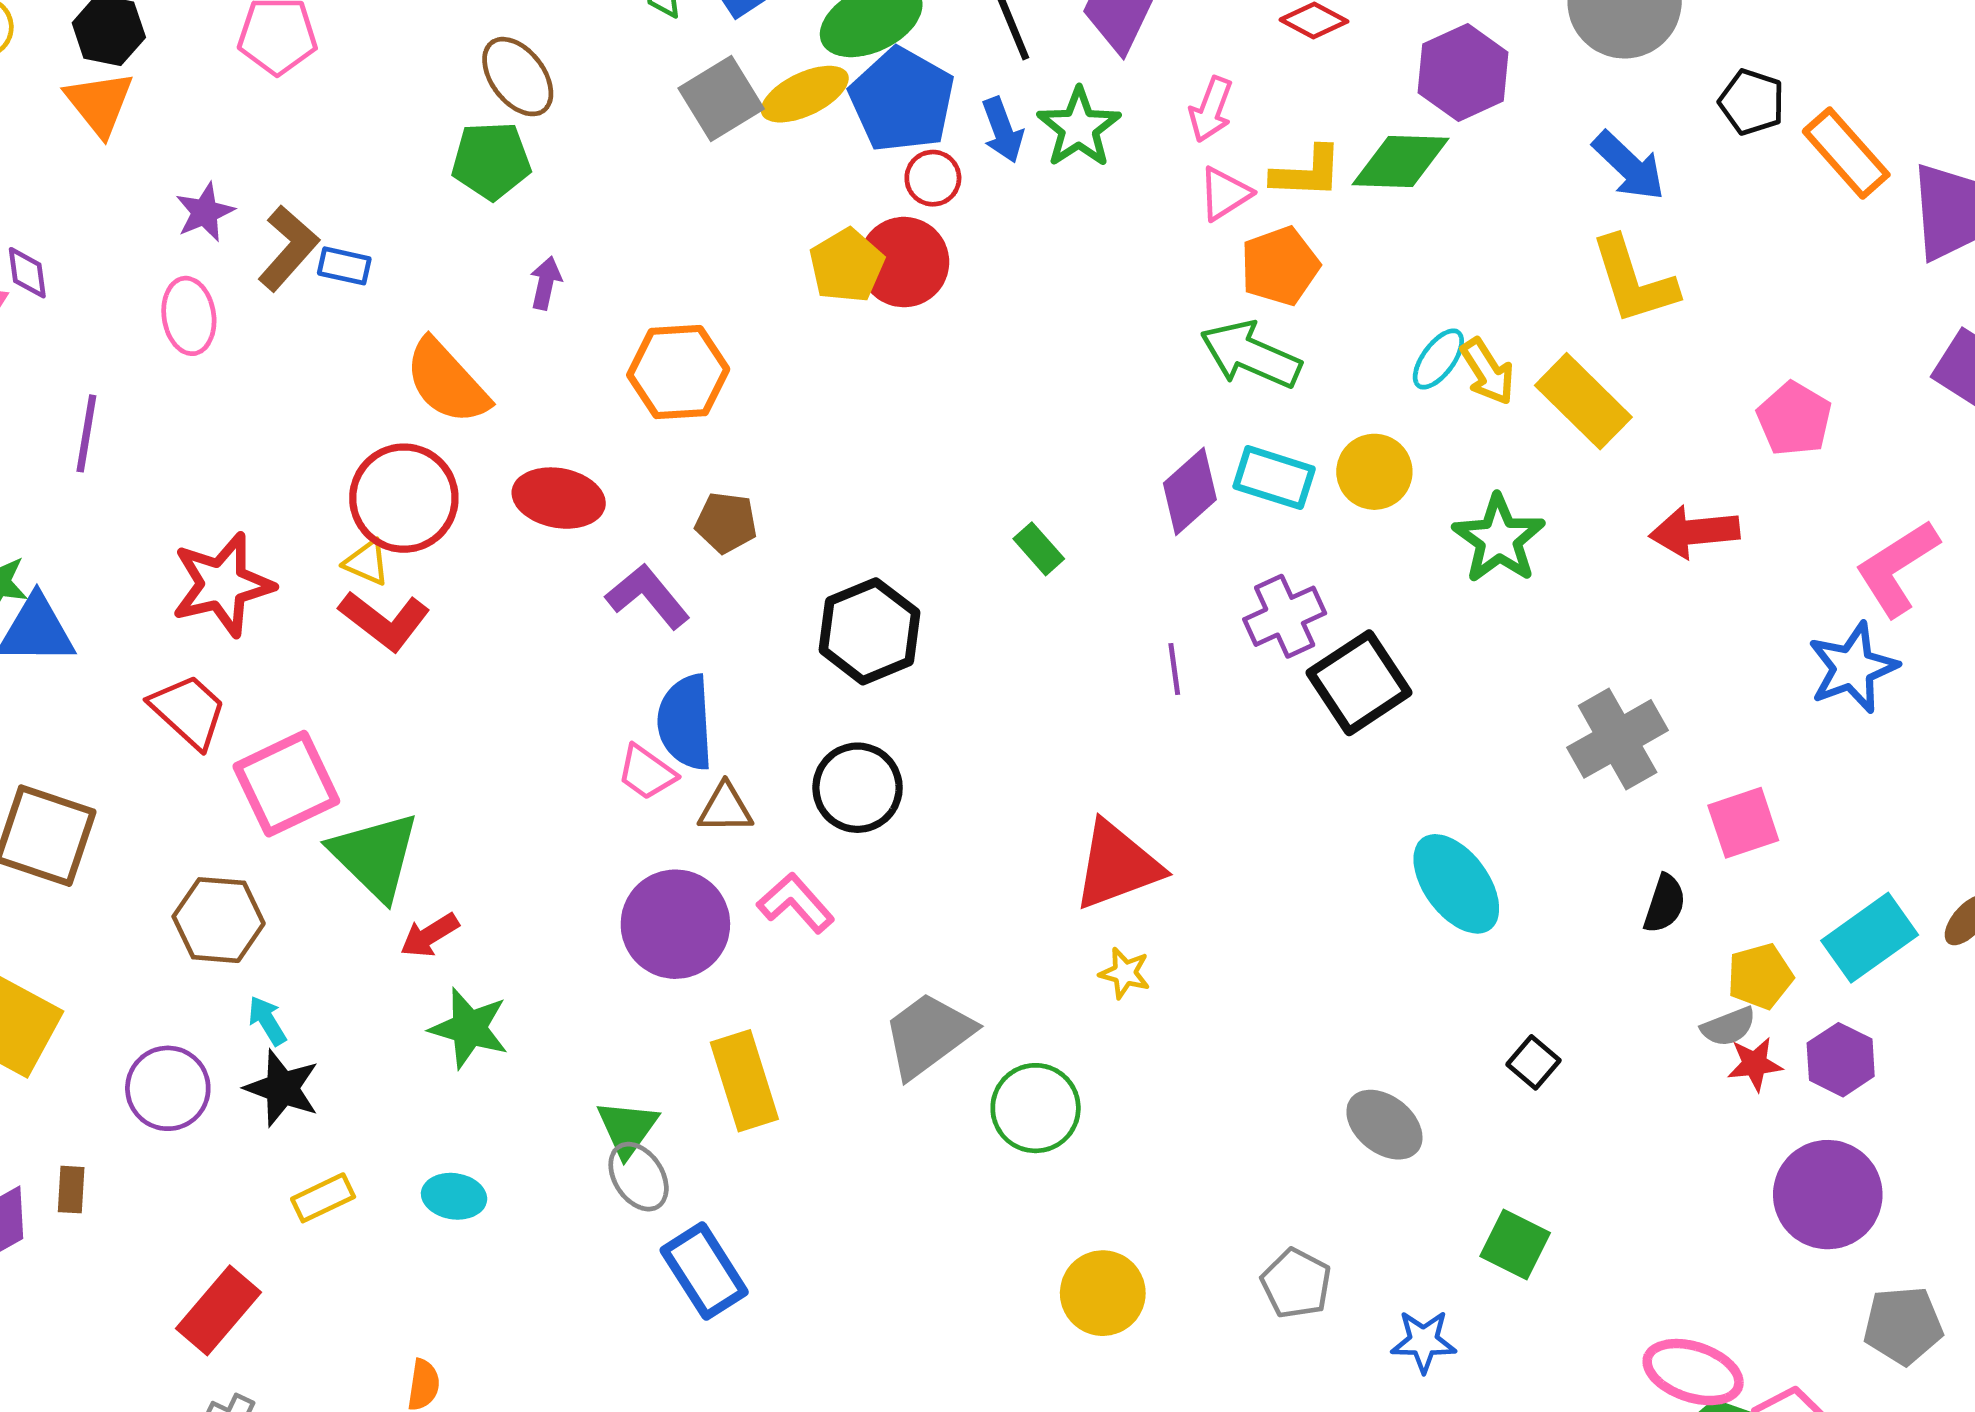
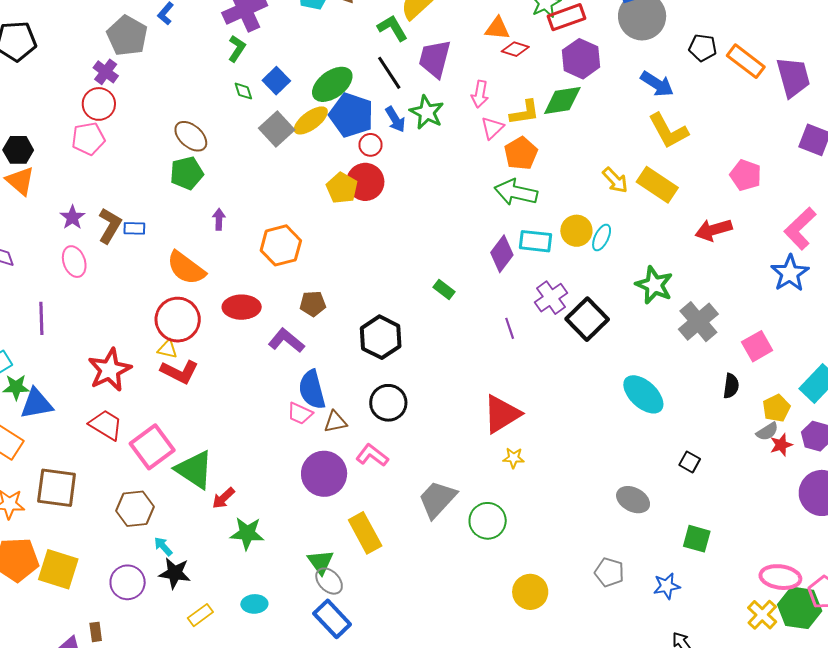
cyan ellipse: (1438, 359) -> (602, 238), moved
green star: (1499, 539) -> (654, 285), moved
blue rectangle: (704, 1271) -> (332, 619), moved

